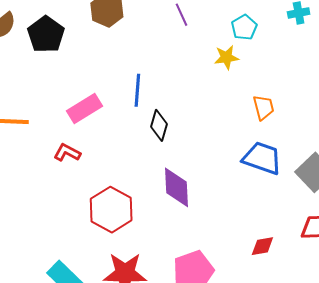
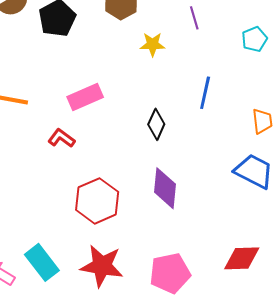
yellow star: (226, 57) -> (153, 44), moved
blue line: (137, 90) -> (205, 93), moved
red diamond: (262, 246) -> (242, 258), size x1.5

